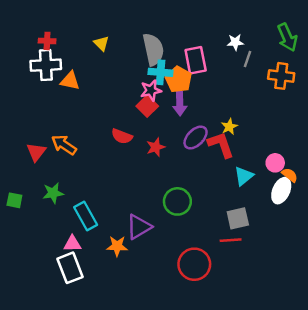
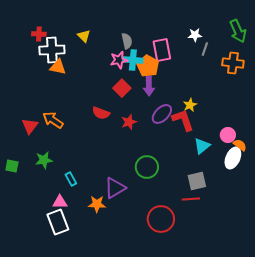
gray semicircle: (153, 49) -> (127, 41), size x0.6
white cross: (46, 65) -> (52, 50), moved
pink star: (151, 90) -> (119, 60), moved
cyan rectangle: (86, 216) -> (71, 179), size x0.6

